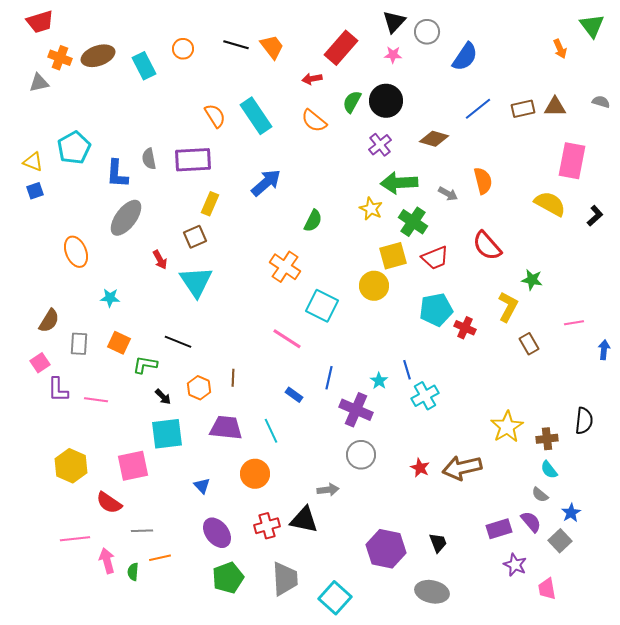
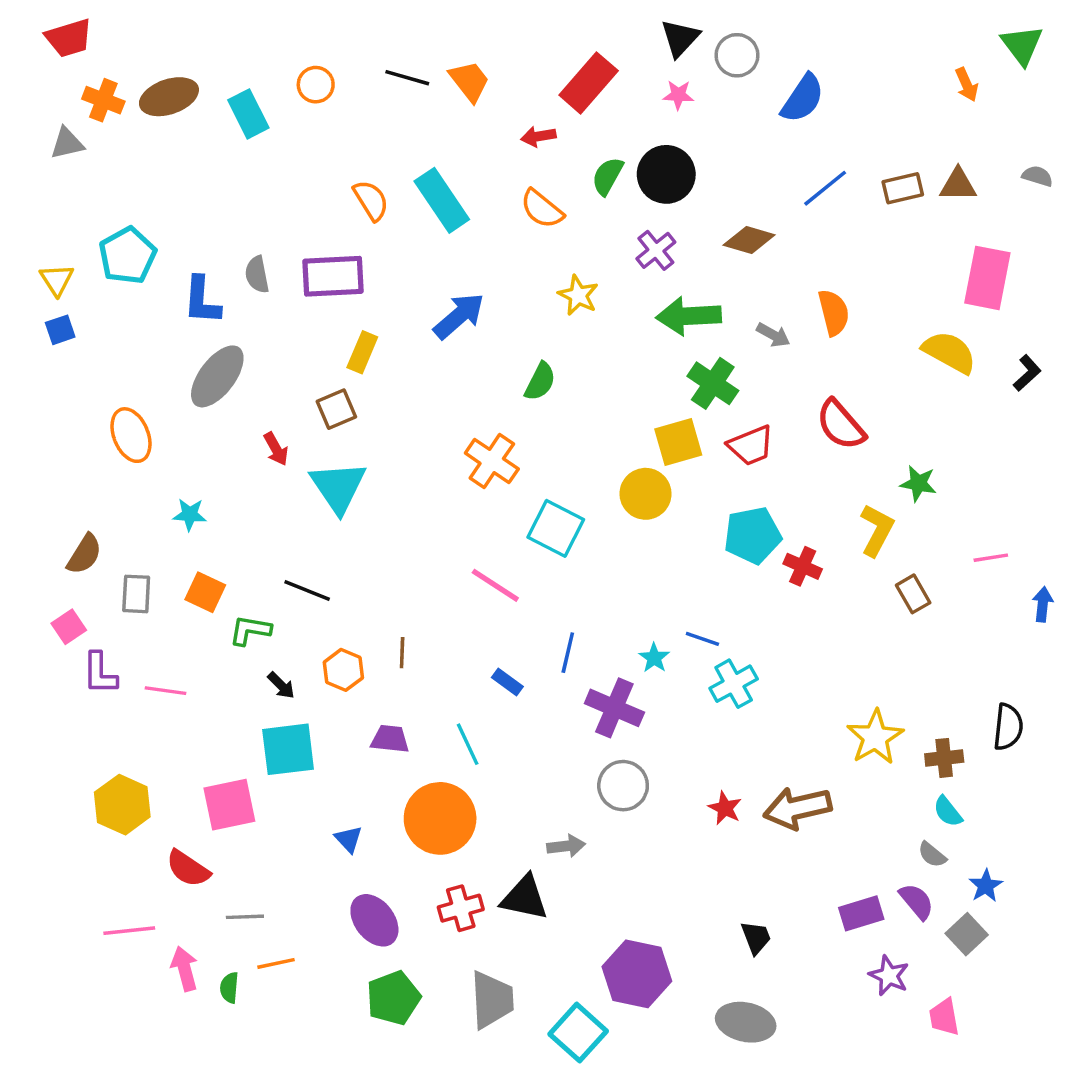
yellow triangle: (33, 162) -> (57, 280), turned 35
yellow star: (371, 209) -> (578, 295), moved
blue line: (407, 370) -> (702, 639), turned -54
purple trapezoid: (226, 428) -> (390, 739), size x0.7
orange circle: (255, 474) -> (440, 818), size x1.4
purple hexagon: (386, 549) -> (637, 974), moved

